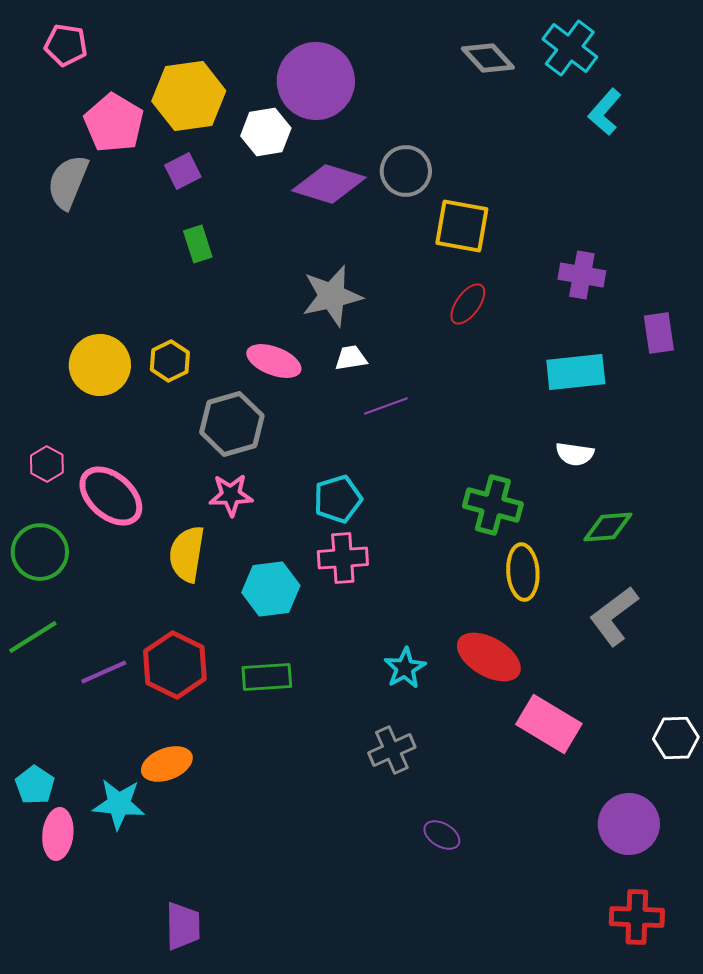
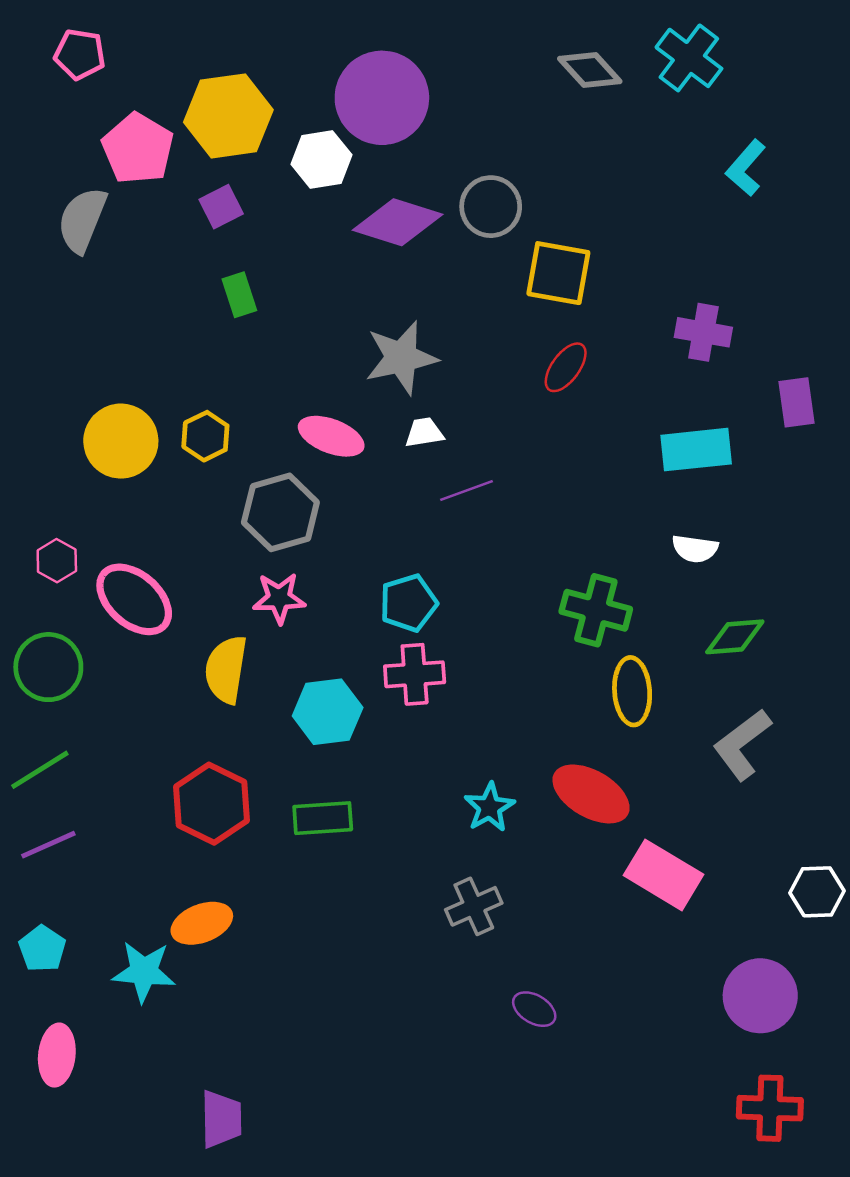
cyan L-shape: (605, 112) -> (746, 168), moved
purple line: (104, 672) -> (48, 845), moved
pink ellipse: (58, 834) -> (57, 1055), moved

